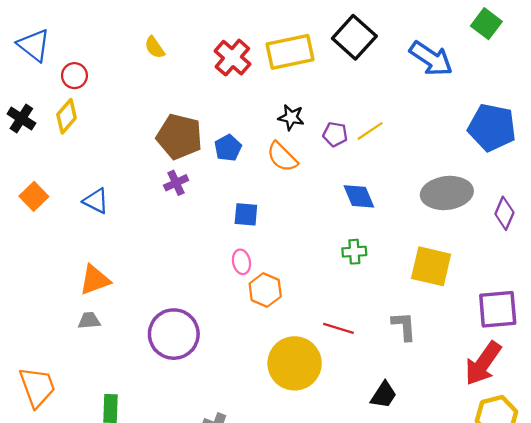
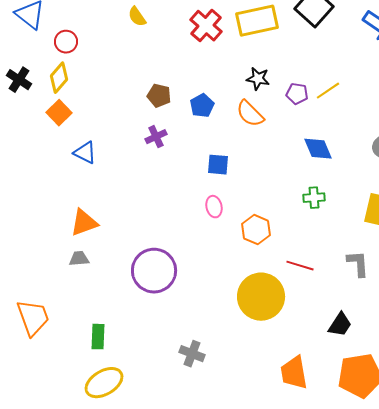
brown pentagon: (179, 137) -> (159, 96), size x0.6
orange square: (34, 196) -> (59, 113), moved
orange hexagon: (265, 290) -> (256, 230), moved

